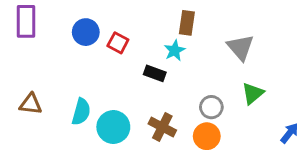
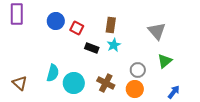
brown rectangle: (187, 23) -> (111, 25), moved
cyan star: (175, 50) -> (114, 45), moved
black rectangle: (155, 73) -> (92, 48), moved
brown triangle: (31, 104) -> (20, 83), moved, turned 35
blue arrow: (289, 133) -> (174, 92), moved

